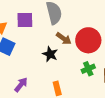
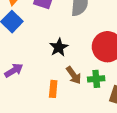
brown arrow: (64, 39) -> (74, 75), moved

